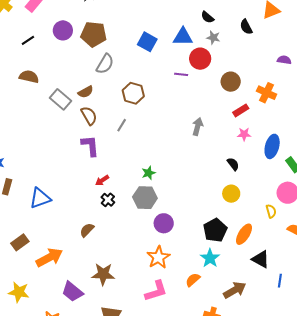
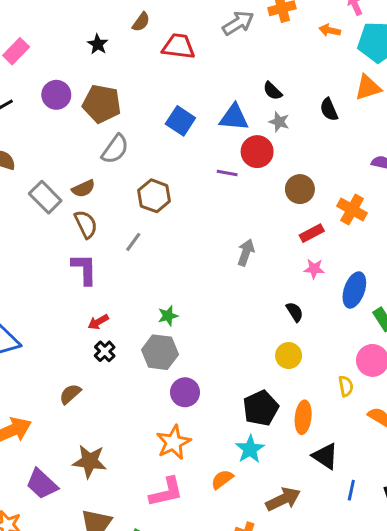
orange ellipse: (244, 234) -> (303, 417), turned -30

